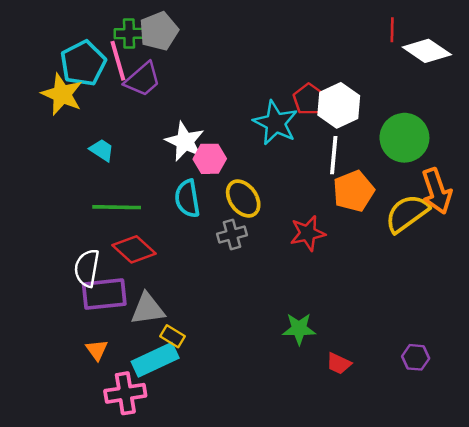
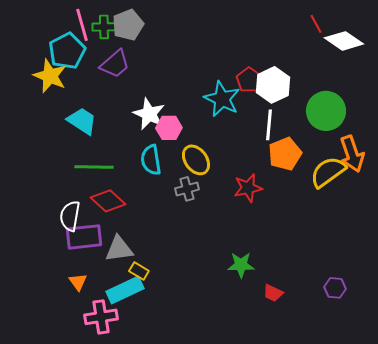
red line: (392, 30) -> (316, 24), turned -30
pink line: (118, 61) -> (82, 25), moved
cyan trapezoid: (102, 150) -> (82, 121), size x1.5

